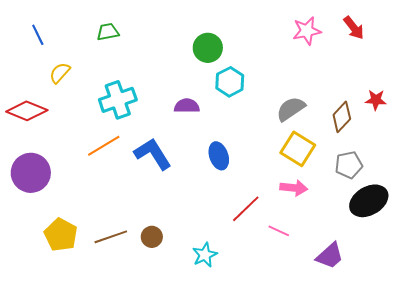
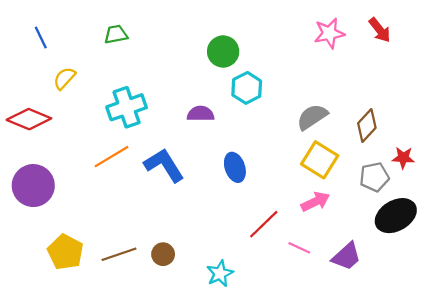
red star: (376, 100) -> (403, 158), moved
pink arrow: (294, 188) -> (315, 202), turned -32
purple trapezoid: (330, 256) -> (346, 256), moved

